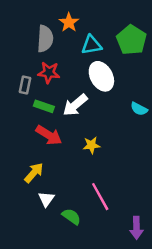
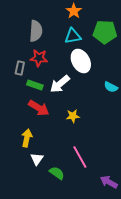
orange star: (69, 22) -> (74, 11), moved
green pentagon: (131, 40) -> (105, 32), turned -30
yellow arrow: (34, 173) -> (27, 138), turned -30
purple arrow: (136, 228) -> (109, 182), turned 120

